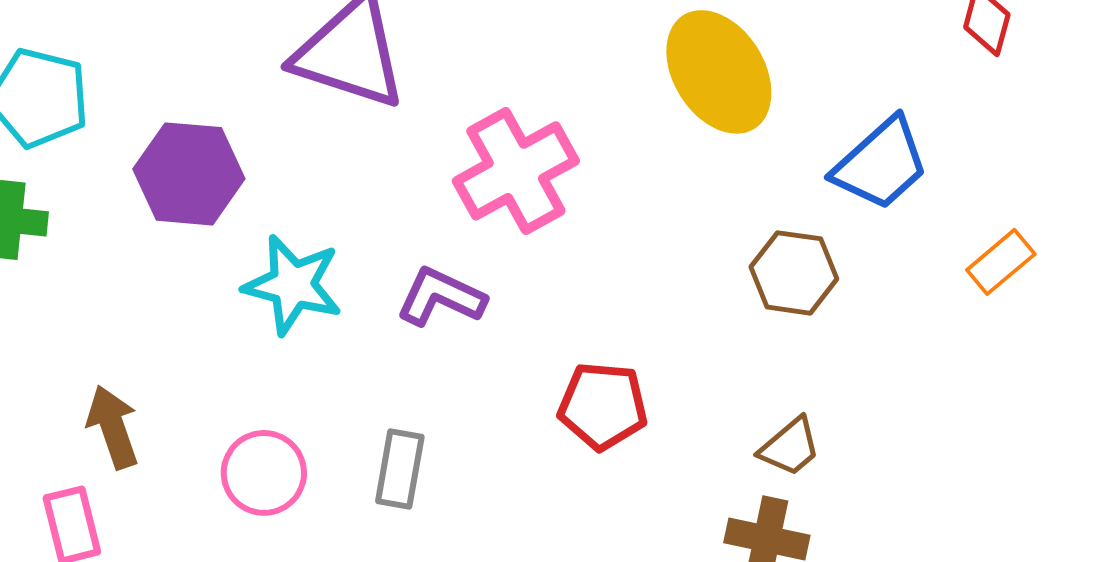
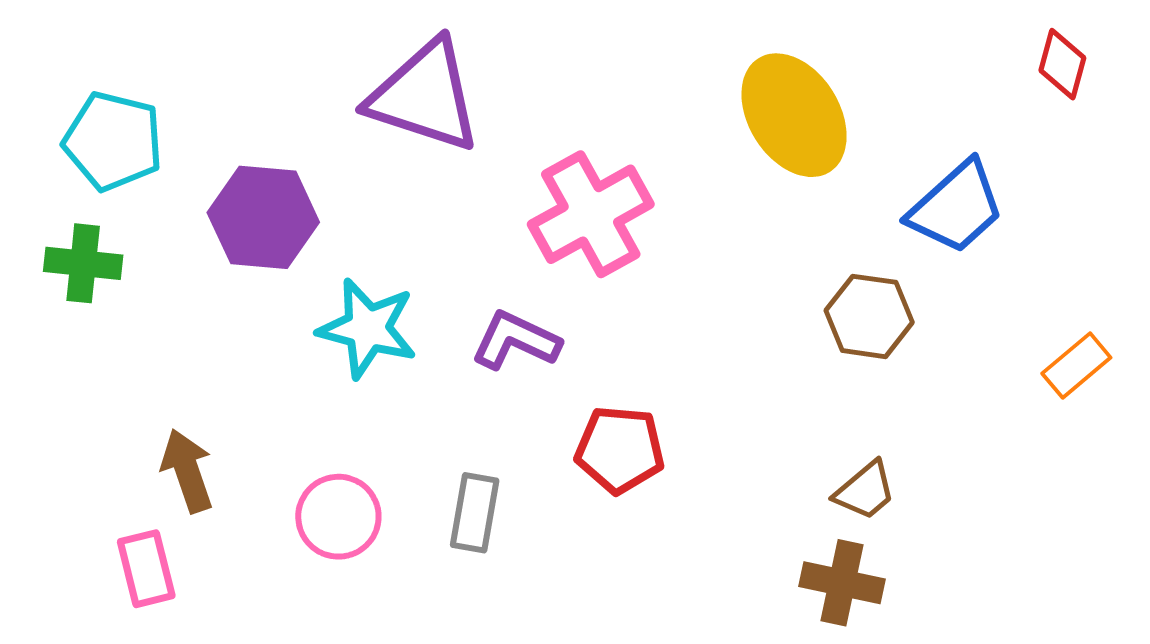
orange rectangle: (1001, 262) -> (1076, 365), moved
red pentagon: (603, 406) -> (620, 450), moved

